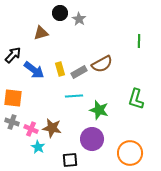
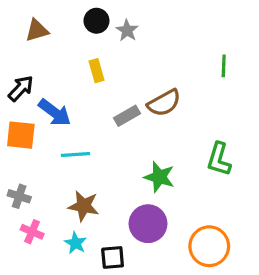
brown triangle: (41, 33) -> (37, 30), moved
yellow rectangle: (60, 69) -> (96, 71), moved
cyan line: (74, 96) -> (76, 154), moved
orange square: (13, 98) -> (21, 135), moved
pink cross: (31, 129) -> (32, 232), moved
cyan star: (38, 147) -> (76, 243), moved

